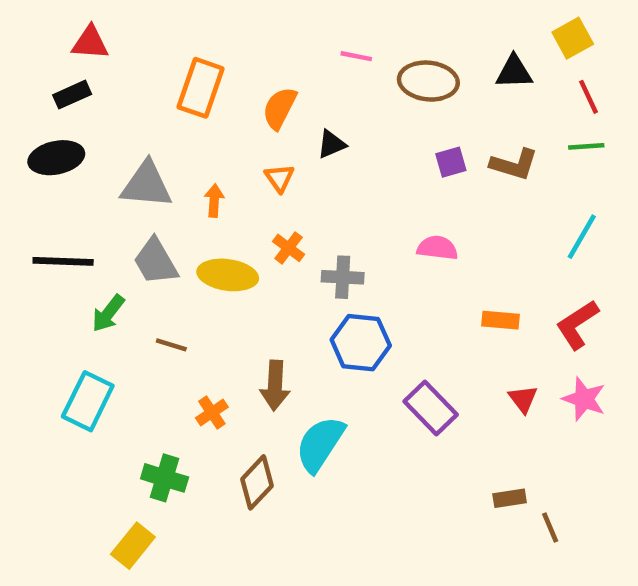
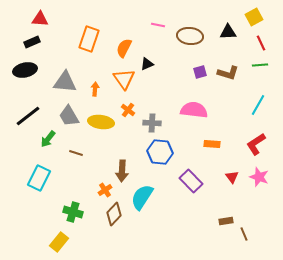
orange triangle: (280, 178) -> (124, 79), size x1.6
pink semicircle: (437, 248) -> (194, 110), size x1.5
black line: (63, 261) -> (28, 116), turned -40
orange rectangle: (501, 320) -> (212, 144), moved
orange cross: (212, 413) -> (105, 190), moved

